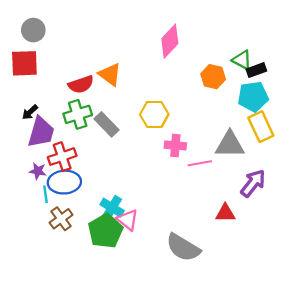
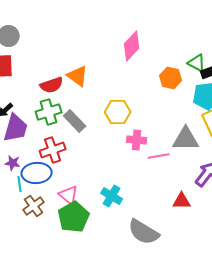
red cross: (62, 157) -> (53, 150), moved
cyan cross: (112, 208) -> (112, 196), moved
pink triangle: (128, 220) -> (69, 195), moved

